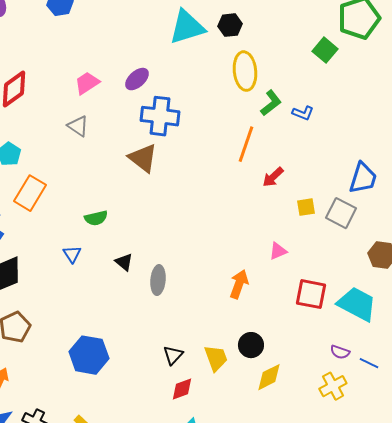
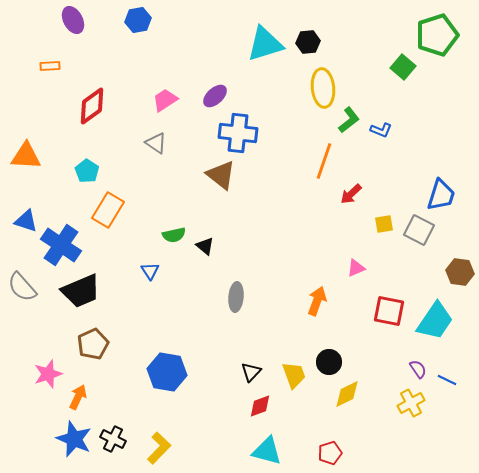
black triangle: (124, 262) -> (205, 246), moved
cyan trapezoid: (357, 304) -> (435, 321), turned 96
purple semicircle: (340, 352) -> (418, 369), turned -144

